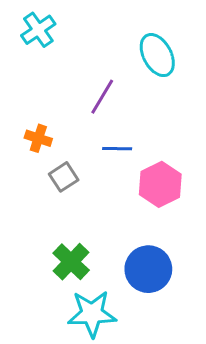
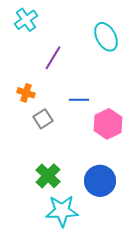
purple line: (102, 97) -> (53, 58), moved

